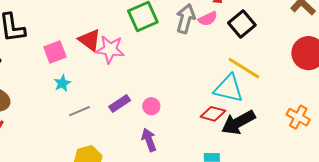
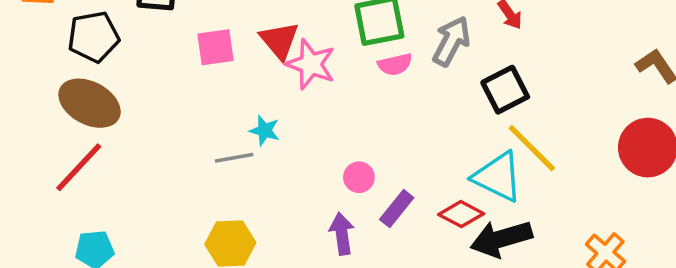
pink semicircle: (208, 19) -> (395, 64), moved
black square: (242, 24) -> (505, 90), moved
cyan star: (62, 83) -> (265, 130), moved, turned 30
purple rectangle: (120, 104) -> (397, 209), moved, turned -30

